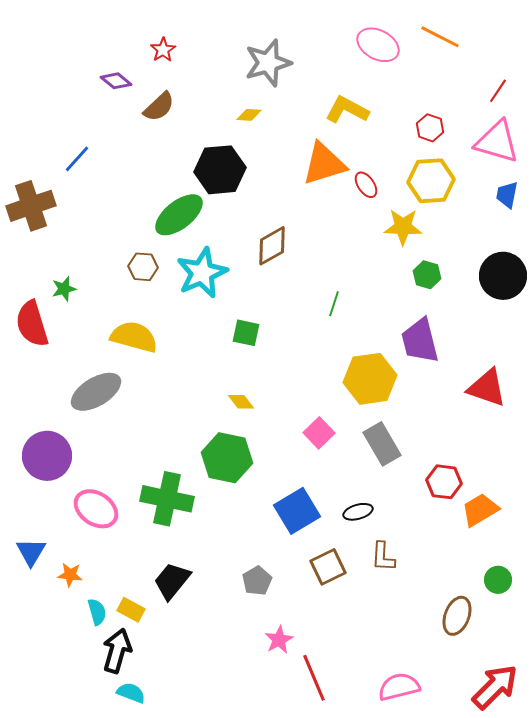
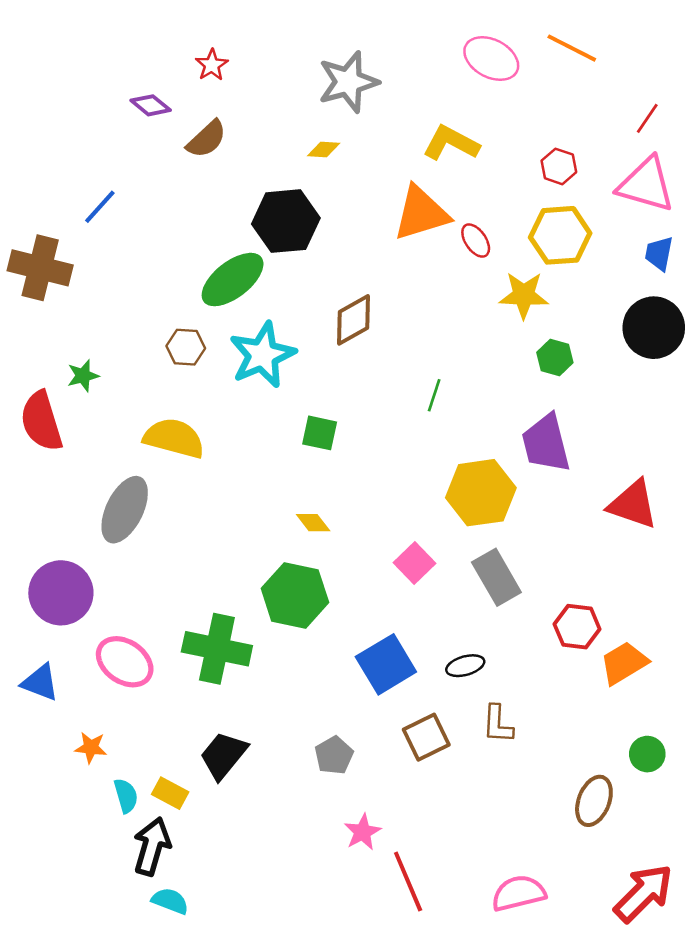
brown cross: (31, 206) -> (40, 268), turned 33
black circle: (503, 276) -> (654, 328), moved
gray ellipse: (96, 392) -> (125, 510), turned -33
blue triangle: (31, 552) -> (40, 683), moved, turned -40

